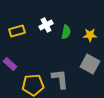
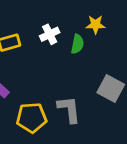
yellow star: (90, 35) -> (95, 25), moved

